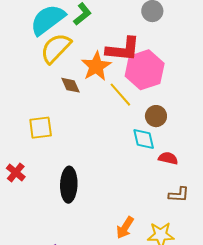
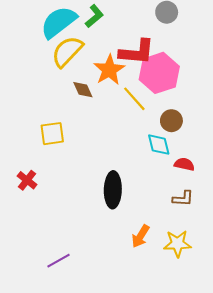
black ellipse: (69, 185) -> (113, 190), moved
brown L-shape: (179, 195) -> (183, 199), moved

